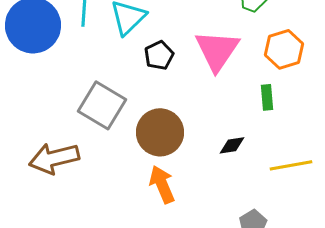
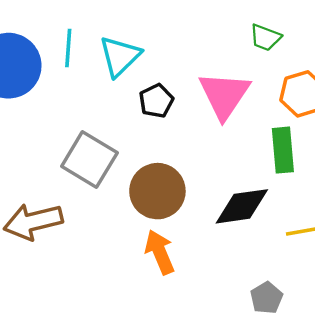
green rectangle: (267, 97) -> (283, 150), size x1.5
black diamond: (232, 145) -> (242, 206), size x1.8

